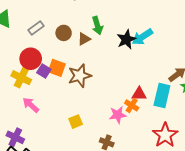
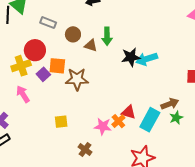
gray rectangle: (36, 28) -> (48, 23), turned 42
brown triangle: (84, 39) -> (91, 46), turned 32
orange square: (57, 68) -> (57, 66), turned -30
purple square: (44, 71) -> (43, 74), moved
yellow cross: (21, 78) -> (21, 66), turned 30

